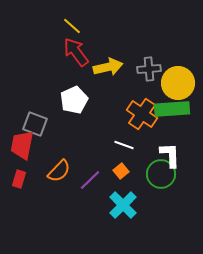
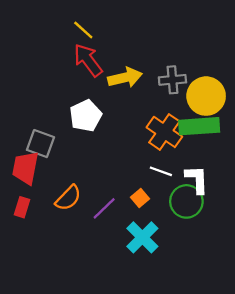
white line: (124, 145) -> (161, 171), moved

